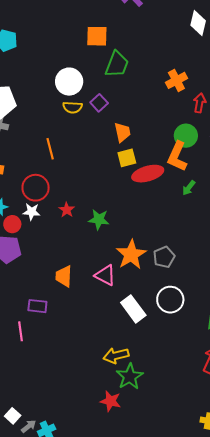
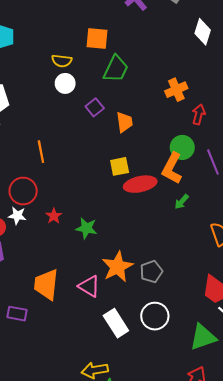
white circle: (69, 82) -> (65, 83), size x0.7
yellow semicircle: (72, 107) -> (62, 61), moved
orange trapezoid: (122, 132) -> (124, 122), moved
orange trapezoid: (64, 276) -> (46, 285), size x1.4

